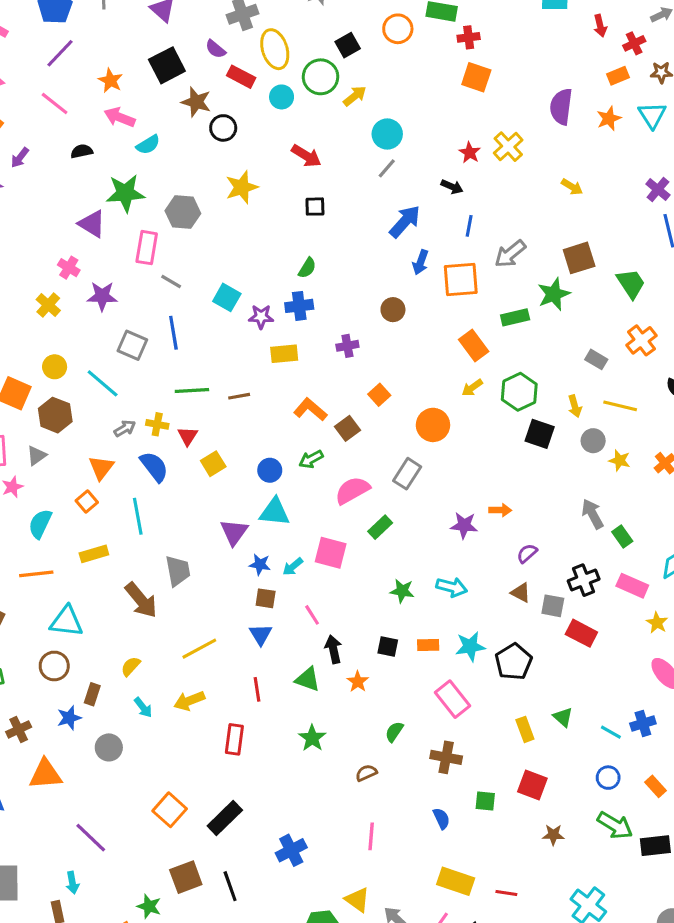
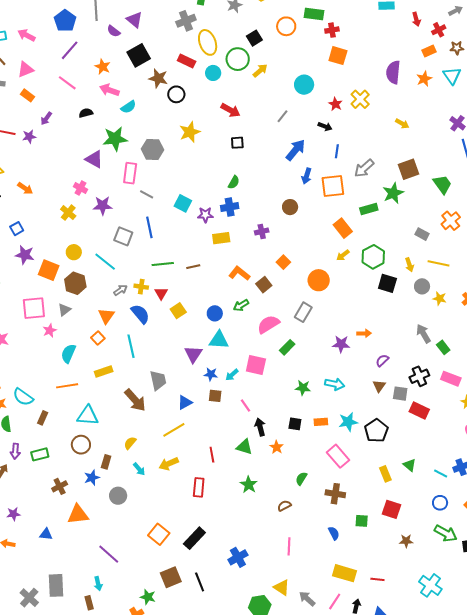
purple semicircle: (216, 49) -> (114, 31), moved
cyan circle: (387, 134) -> (304, 85), moved
brown triangle: (521, 593) -> (379, 386), turned 40
blue triangle: (261, 635) -> (185, 402), moved, turned 35

